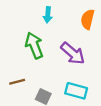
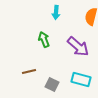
green arrow: (34, 45) -> (44, 40), size x0.7

